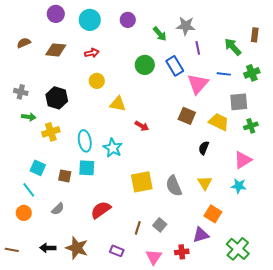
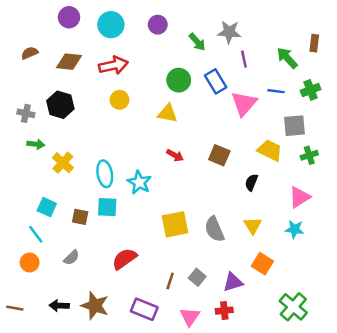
red arrow: (92, 53) -> (113, 65), size x1.6
black hexagon: (57, 98) -> (60, 105), moved
yellow triangle: (118, 104) -> (168, 113), moved
brown square: (187, 116) -> (219, 155), moved
yellow cross: (51, 132) -> (63, 163), turned -30
purple triangle: (201, 235) -> (233, 282), moved
purple rectangle: (117, 251) -> (144, 309), size x1.5

